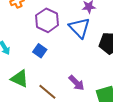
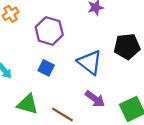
blue triangle: (79, 28) -> (90, 62), moved

